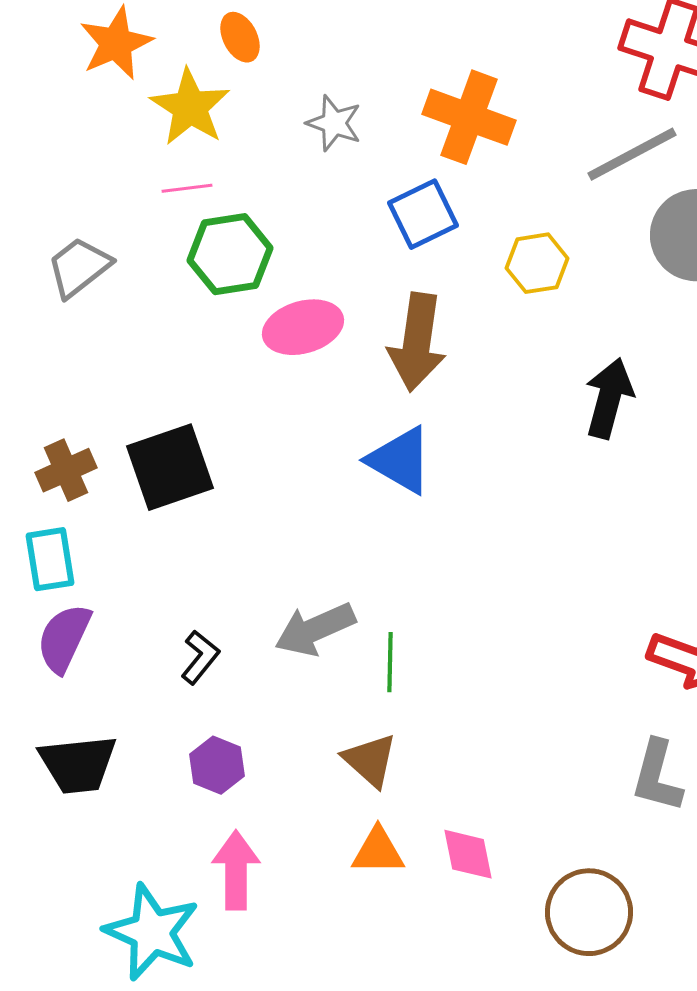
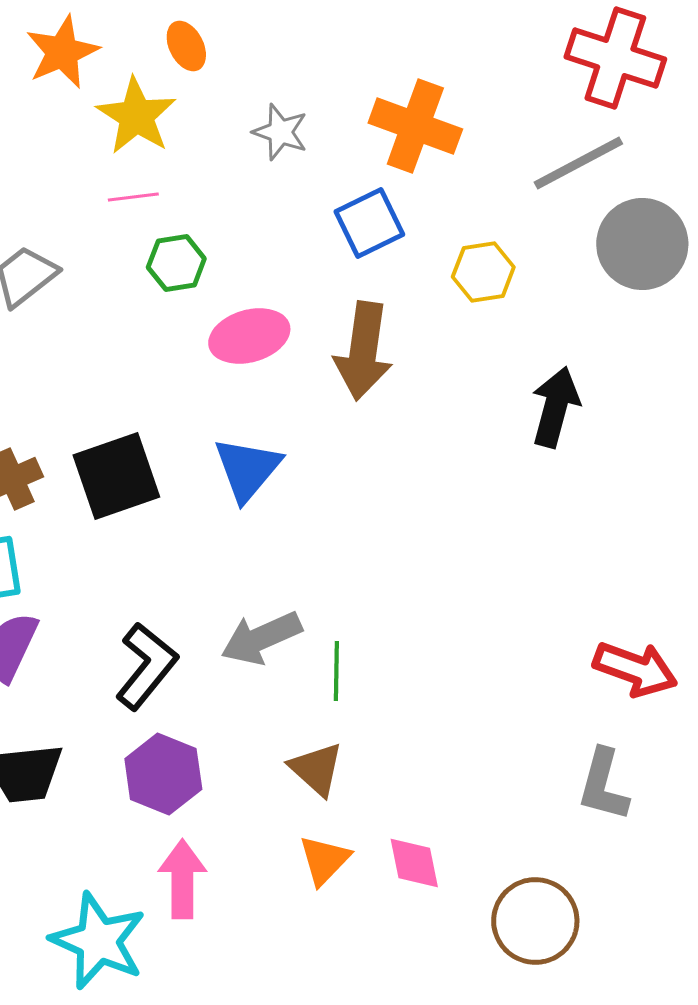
green hexagon: (230, 254) -> (176, 263), size x0.7
blue triangle: (400, 460) -> (247, 469), moved, turned 40
black L-shape: (200, 657) -> (146, 666), size x1.6
purple hexagon: (217, 765) -> (163, 774), size x1.4
orange triangle: (378, 851) -> (324, 860), turned -46

